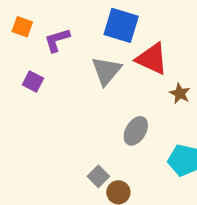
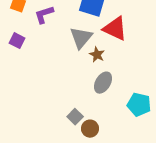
purple square: (33, 81) -> (17, 41), moved
brown star: (180, 93) -> (97, 55), moved

